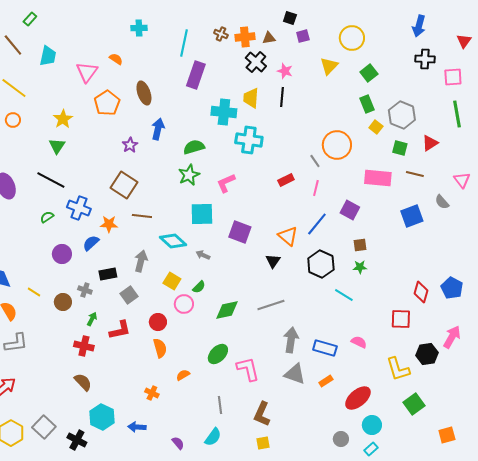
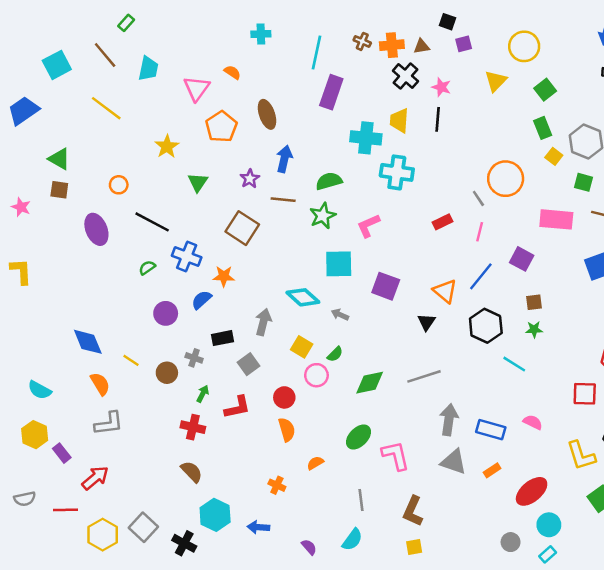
orange circle: (13, 120) -> (119, 185), moved
green triangle: (57, 146) -> (198, 182), moved
brown line: (142, 216) -> (283, 200), moved

